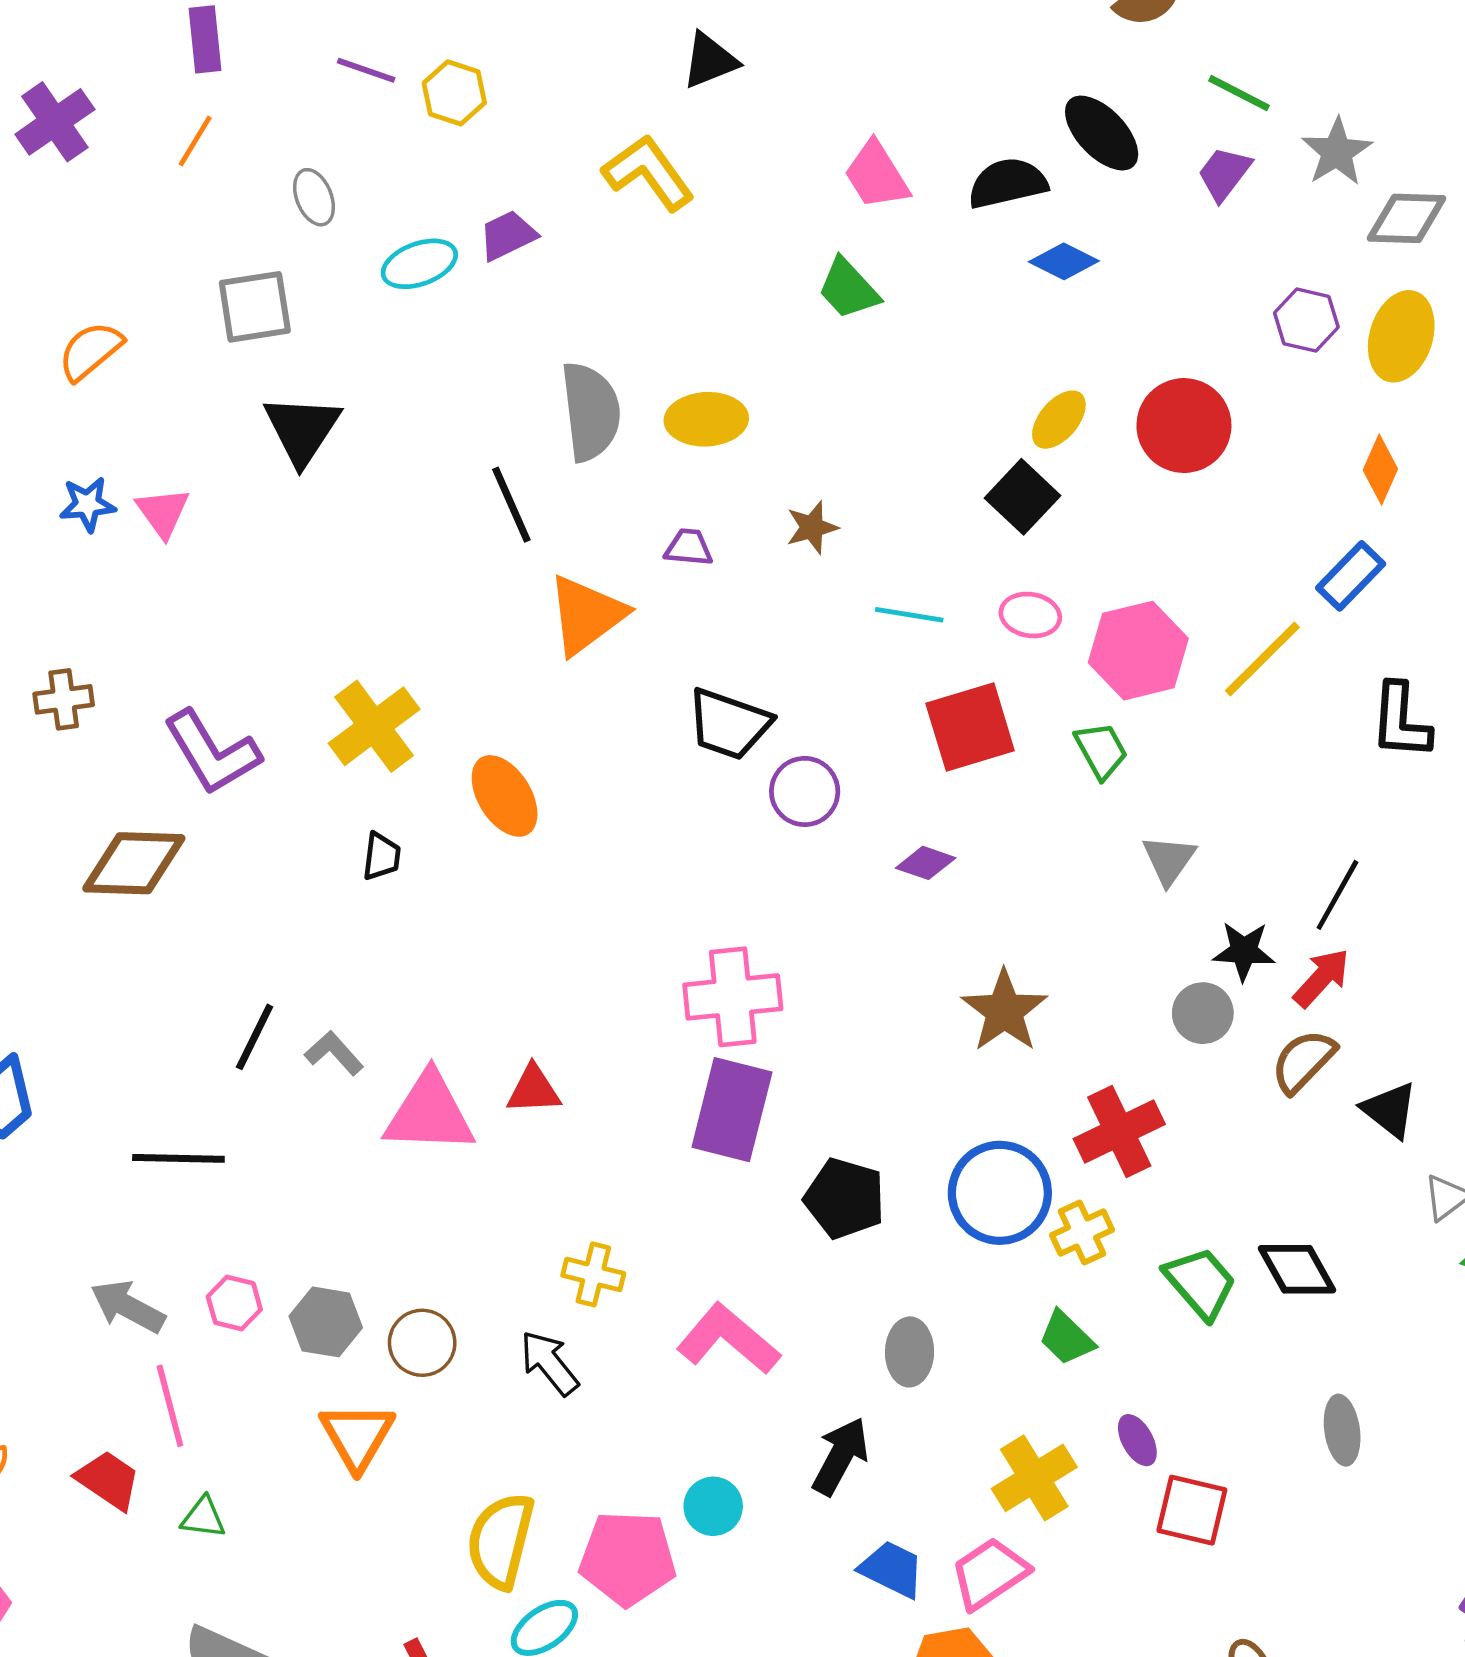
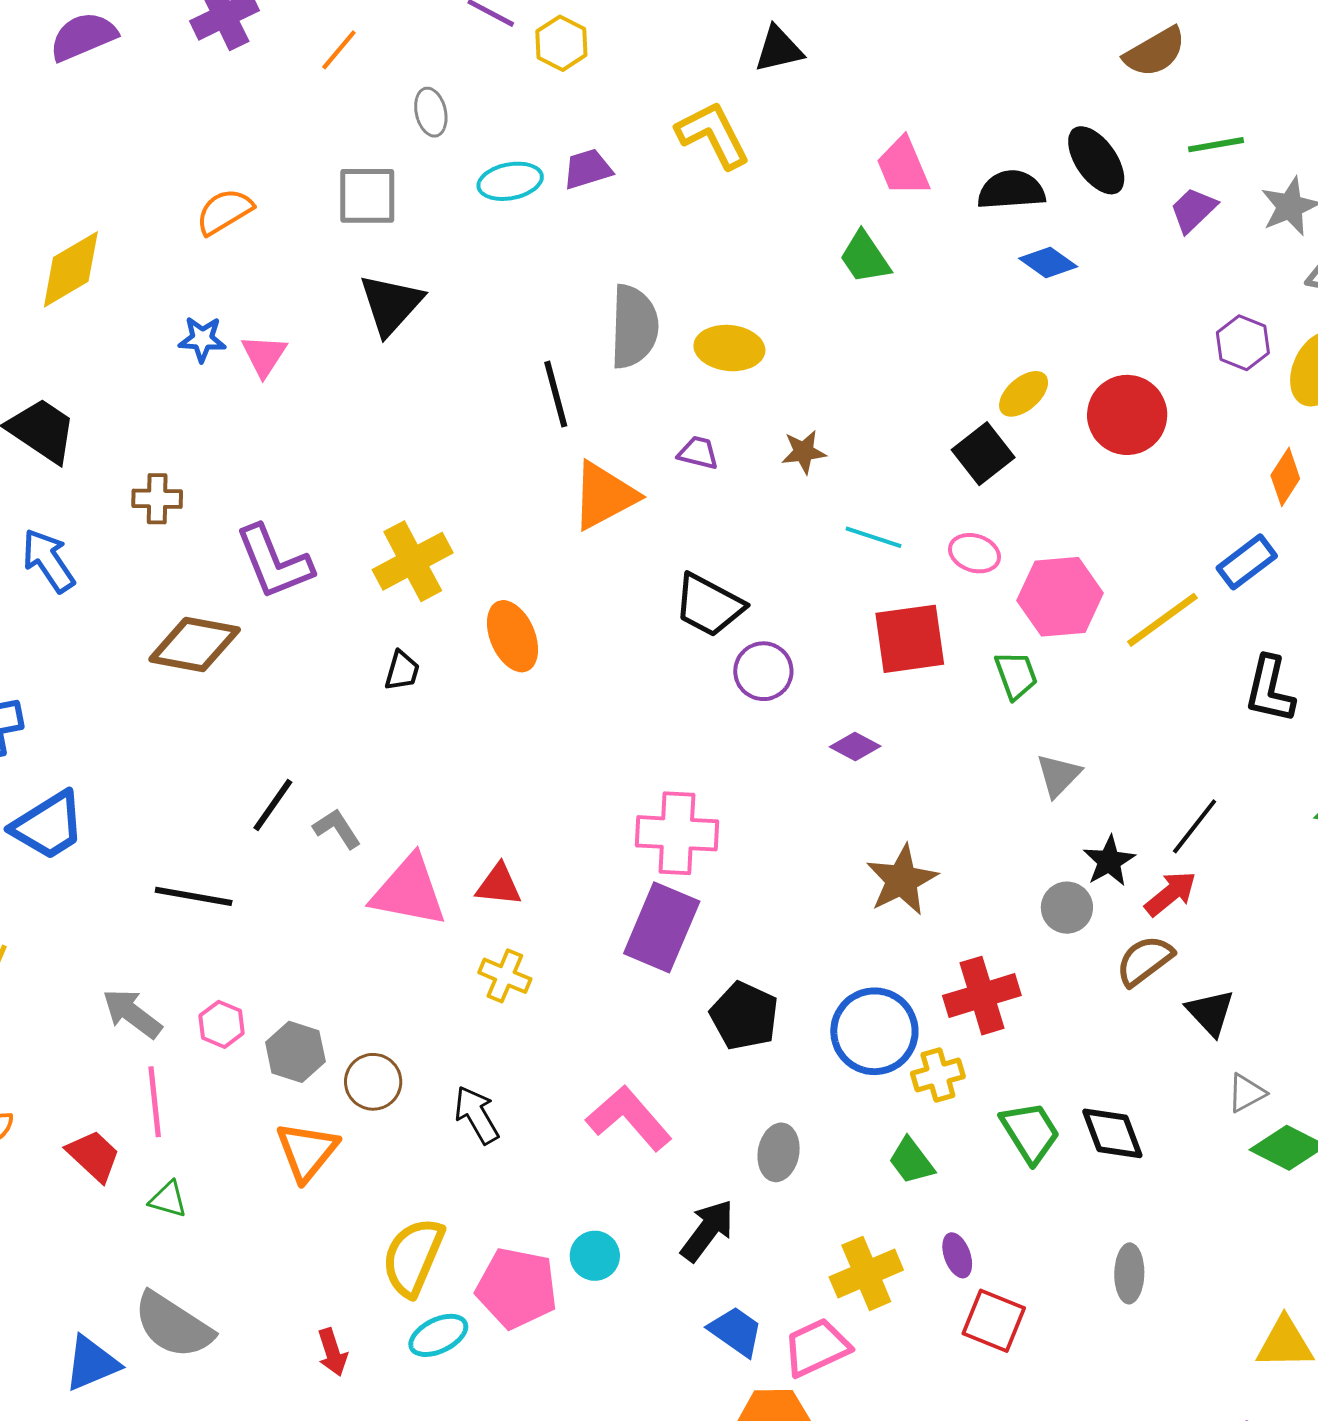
green line: (1239, 93) -> (1216, 145), turned -46
black star: (1244, 951) -> (1109, 861), turned 30
yellow cross: (593, 1274) -> (505, 976), moved

